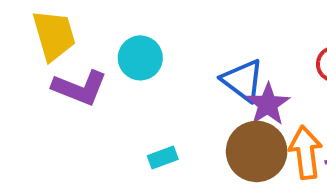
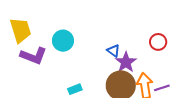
blue triangle: (243, 80) -> (113, 51), size x0.6

